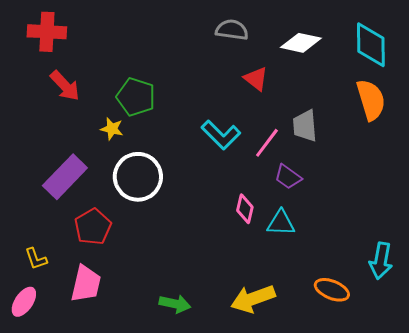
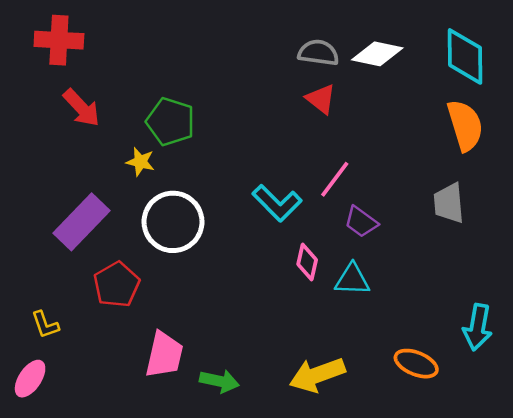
gray semicircle: (232, 30) -> (318, 53), moved
gray trapezoid: (305, 126) -> (449, 203), moved
cyan L-shape: (221, 135) -> (277, 203), moved
pink trapezoid: (86, 284) -> (164, 355), moved

